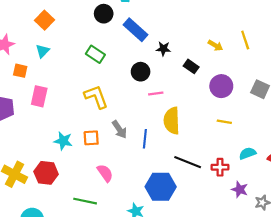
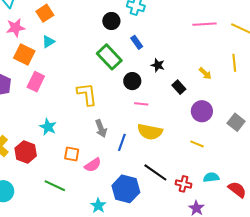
orange square: (44, 20) -> (45, 13), moved
blue rectangle: (136, 30) -> (137, 42), size x0.6
yellow line: (245, 40) -> (234, 63), moved
green rectangle: (95, 54) -> (109, 57), moved, size x1.4
orange square: (20, 71) -> (24, 55), size x1.5
yellow semicircle: (172, 121) -> (150, 132), turned -90
orange square: (91, 138) -> (72, 154), moved
pink semicircle: (105, 173) -> (93, 165), moved, turned 78

